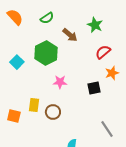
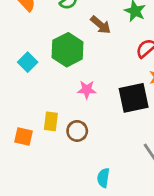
black square: (94, 88) -> (134, 98), size x1.6

